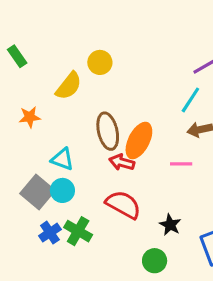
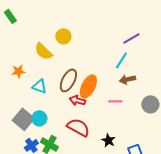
green rectangle: (17, 56) -> (10, 16), moved
yellow semicircle: (69, 86) -> (43, 51), turned 96
brown ellipse: (108, 131) -> (68, 80), turned 40
cyan triangle: (62, 159) -> (39, 86), moved

